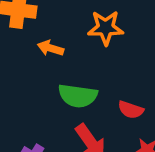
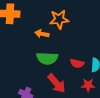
orange arrow: (50, 48) -> (42, 34), moved

